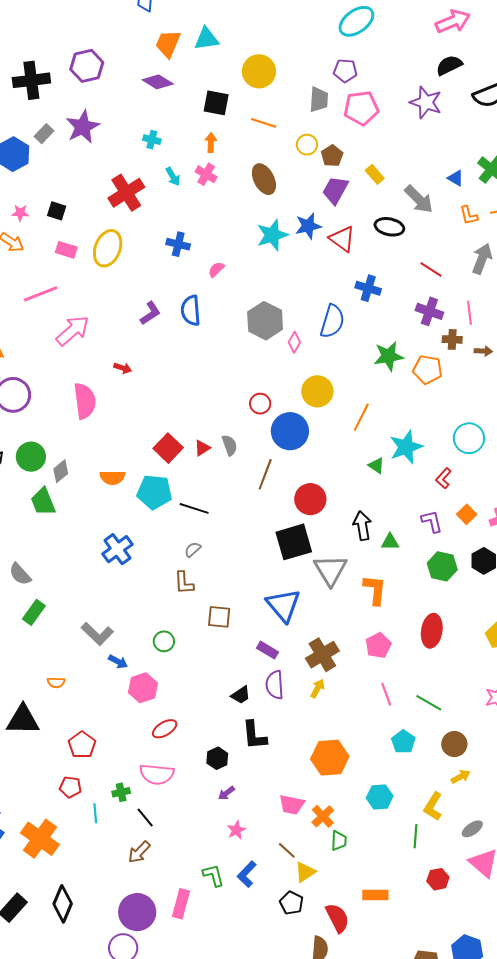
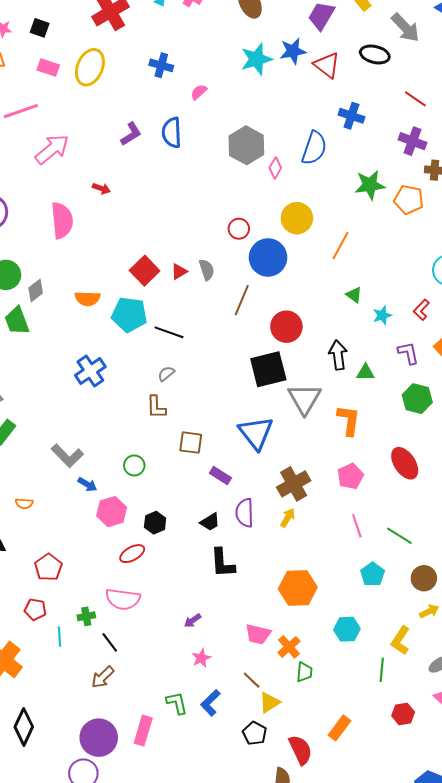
cyan star: (406, 447) -> (382, 315), moved, size x0.6
red ellipse: (432, 631) -> (405, 463), turned -44
purple rectangle: (268, 650) -> (220, 475), moved
black hexagon: (217, 758) -> (155, 523), moved
orange rectangle: (375, 895) -> (340, 728), turned -55

